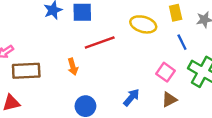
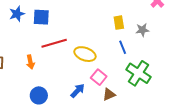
yellow ellipse: (143, 24) -> (85, 54), moved
pink square: (166, 72) -> (99, 77), moved

